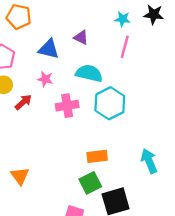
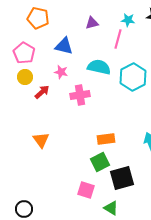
purple triangle: (81, 38) -> (92, 23), moved, turned -40
pink line: (125, 47) -> (118, 39), moved
cyan hexagon: (110, 103) -> (133, 77), moved
orange triangle: (20, 176) -> (41, 140), moved

